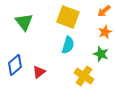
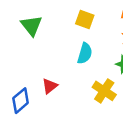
yellow square: (68, 17) -> (85, 19), size x0.7
blue diamond: (15, 65) -> (21, 101), moved

